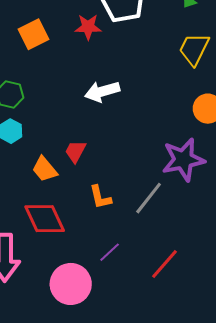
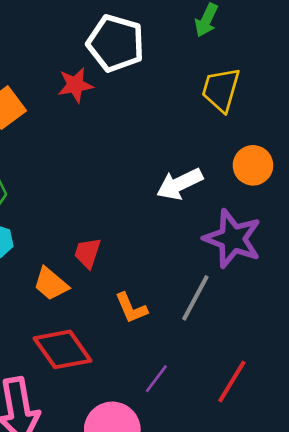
white arrow: (102, 92) -> (180, 184), moved
purple star: (183, 160) -> (233, 239), turned -30

